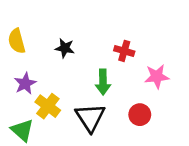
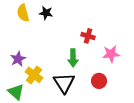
yellow semicircle: (17, 41) -> (23, 13), moved
black star: (65, 48) -> (46, 13), moved

